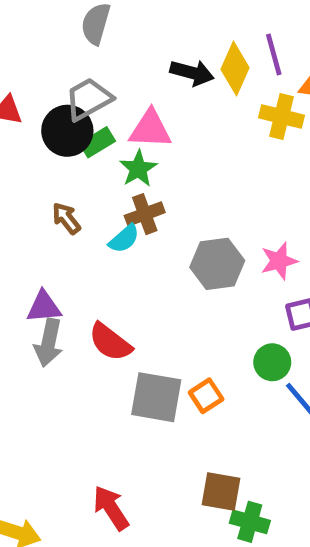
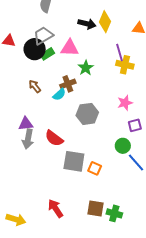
purple line: (274, 54) -> (119, 52), moved
yellow cross: (281, 117) -> (125, 65), moved
green star: (138, 169) -> (86, 68), moved
gray hexagon: (217, 264) -> (87, 114), moved
orange square: (206, 396) -> (95, 168), moved, turned -32
brown square: (221, 492) -> (96, 208), moved

